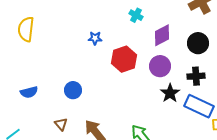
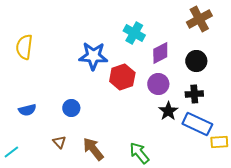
cyan cross: (136, 15) -> (134, 33), size x1.5
blue star: (95, 38) -> (93, 56), size x2.0

